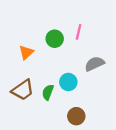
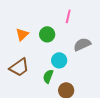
green circle: (55, 39) -> (47, 34), moved
green semicircle: (48, 92) -> (48, 76), moved

